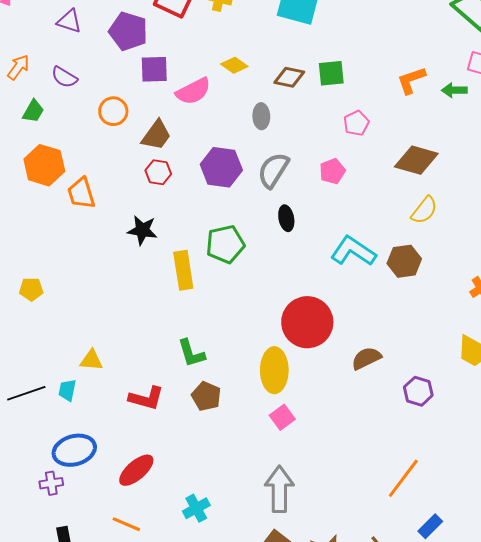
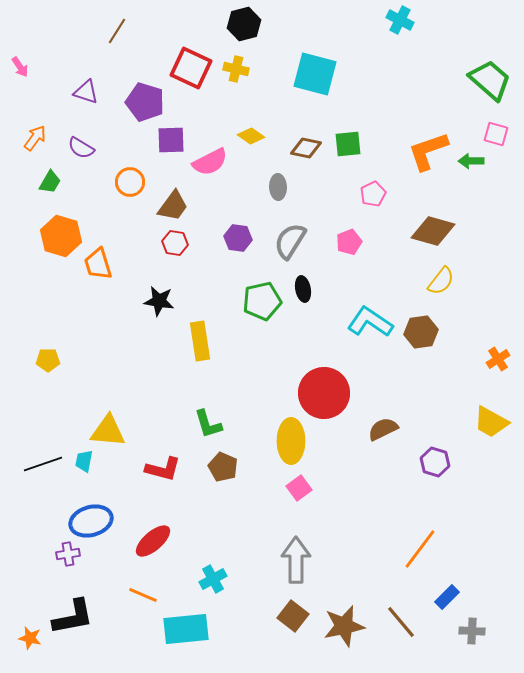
orange L-shape: (411, 80) -> (428, 151), size x1.4
purple hexagon: (221, 167) -> (238, 238), size x0.7
green pentagon: (225, 244) -> (262, 301), moved
yellow triangle: (91, 360) -> (108, 431), size x1.5

